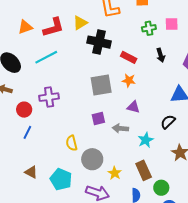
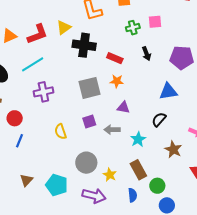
purple cross: (49, 97) -> (43, 92), moved
yellow semicircle: (72, 143) -> (61, 132), moved
brown triangle: (31, 172) -> (26, 180), turned 48

